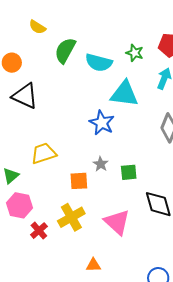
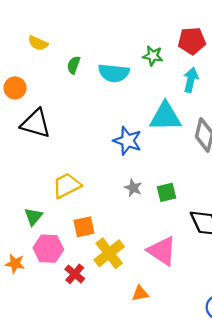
green semicircle: (65, 50) -> (74, 65), size x0.6
cyan triangle: (124, 94) -> (165, 117), moved
orange square: (79, 181) -> (84, 227), moved
orange triangle: (93, 265) -> (140, 293), moved

